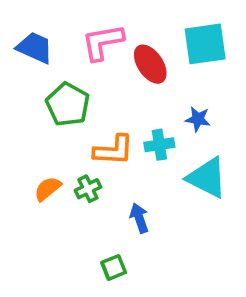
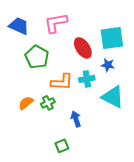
cyan square: (205, 44) -> (112, 38), moved
red ellipse: (150, 64) -> (83, 48), moved

